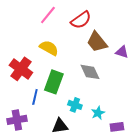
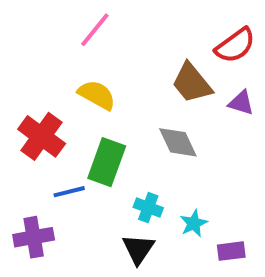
red semicircle: (81, 20) -> (235, 45), moved
blue line: (35, 97) -> (69, 192), turned 63
black triangle: (60, 126) -> (138, 249), moved, turned -48

